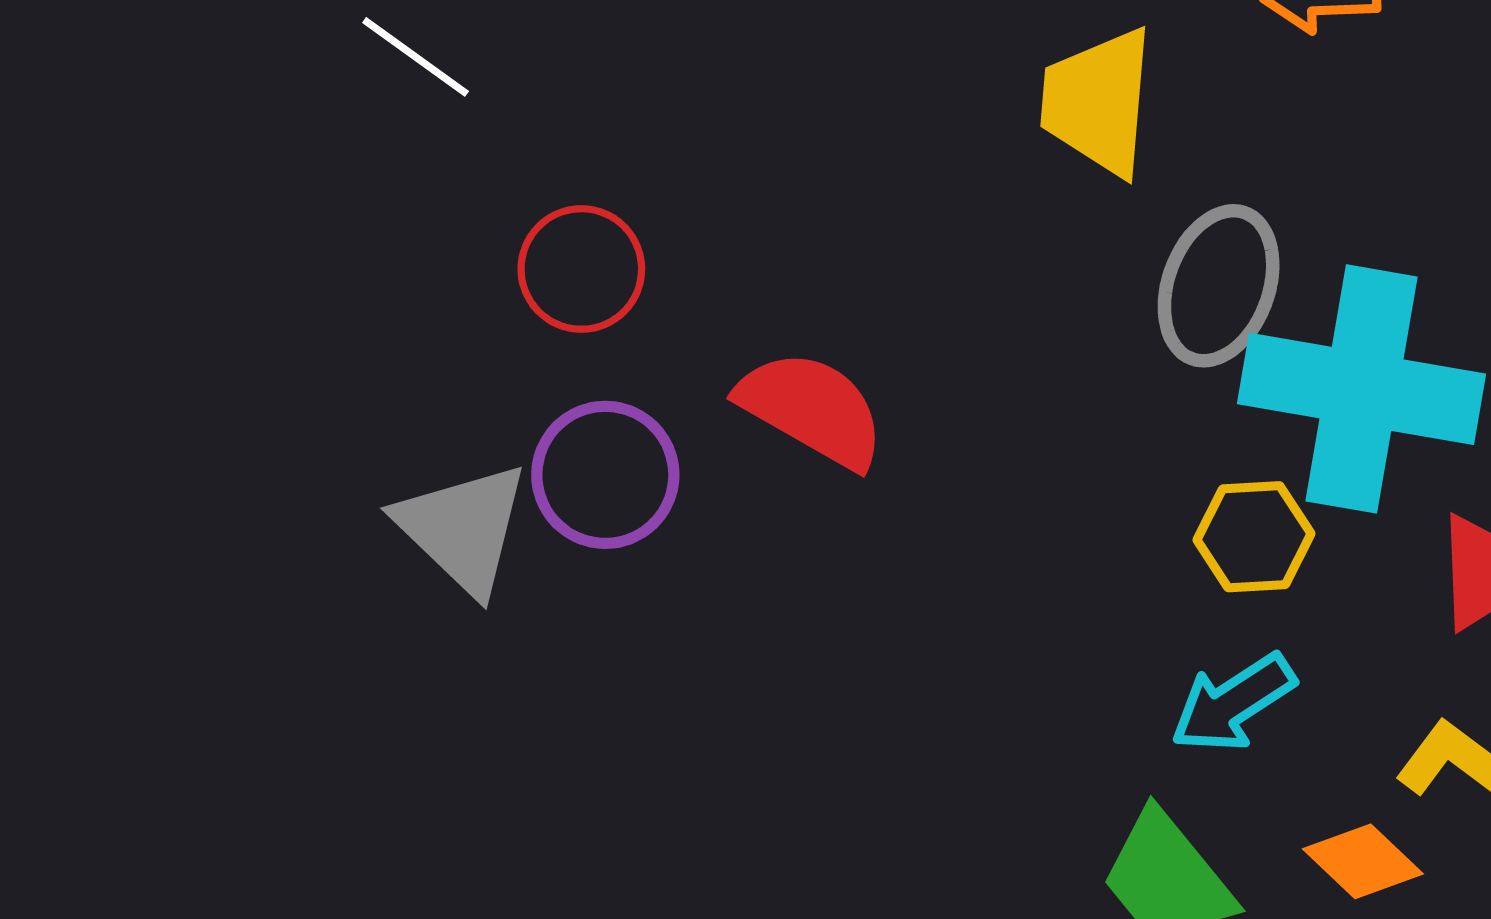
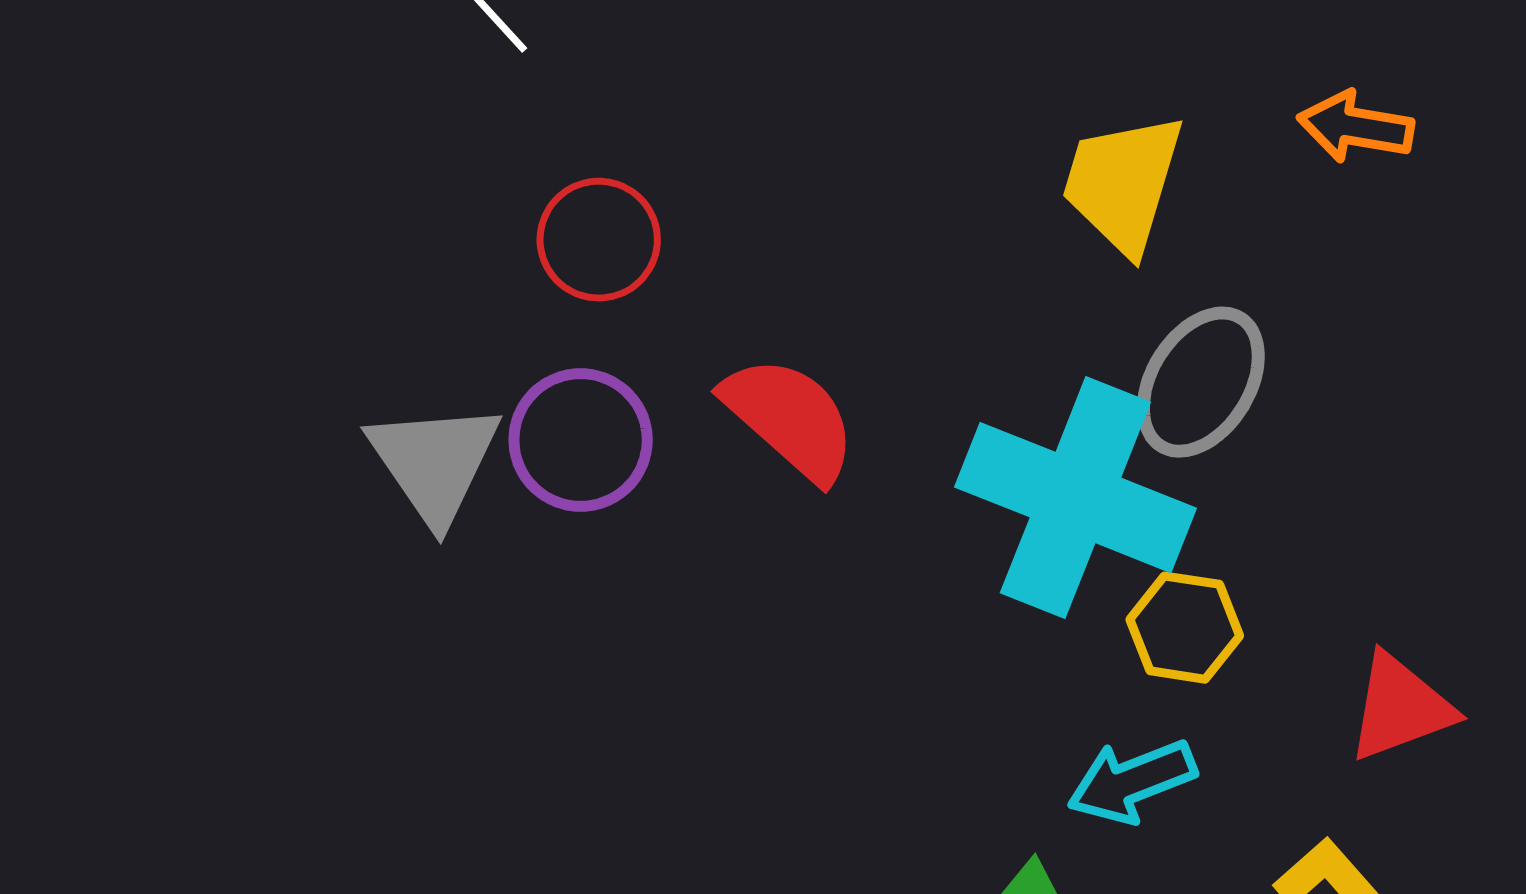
cyan cross: (1362, 389) -> (1075, 498), moved

